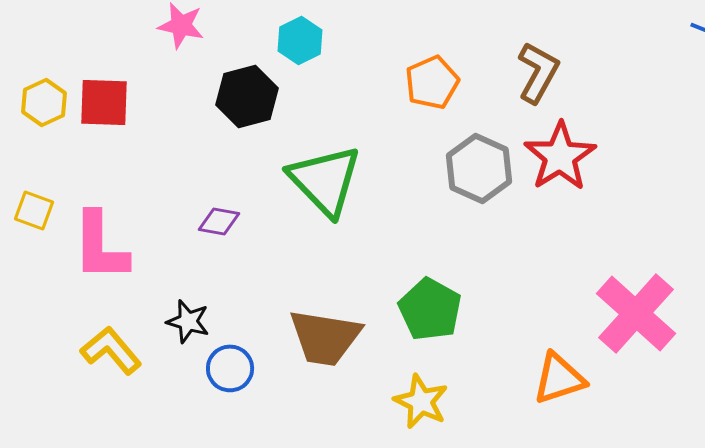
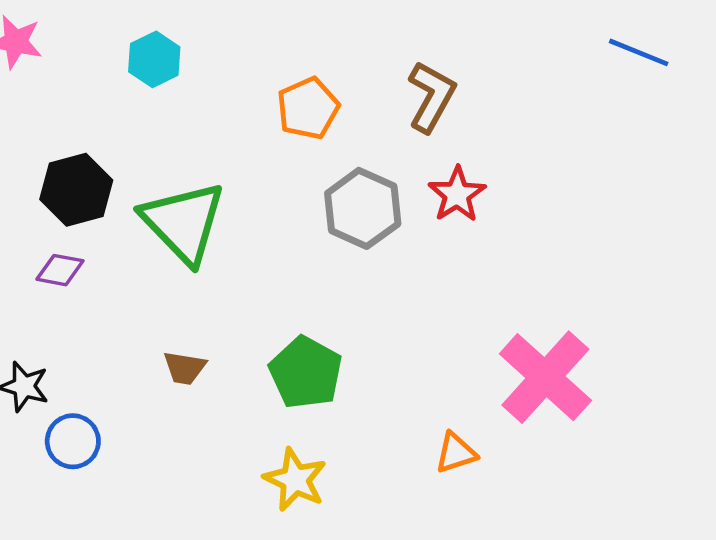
black hexagon: (247, 96) -> (76, 190), moved
red star: (560, 156) -> (457, 194), size x0.7
brown trapezoid: (325, 337) -> (185, 368), moved, size x0.5
orange triangle: (559, 378) -> (456, 453), size x0.7

